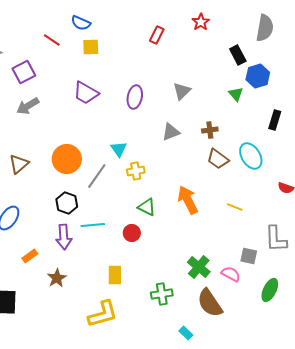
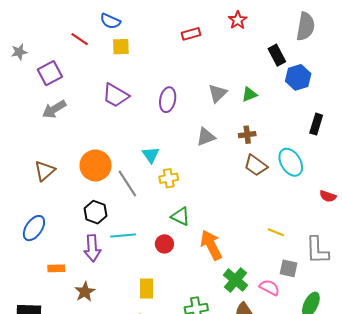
red rectangle: (157, 35) -> (191, 34), turned 48
green triangle: (236, 94) -> (249, 94), moved, turned 49
gray line: (97, 176) -> (127, 183), turned -68
orange arrow: (188, 200) -> (211, 245), moved
yellow line: (235, 207) -> (276, 232), moved
orange rectangle: (30, 256) -> (56, 268), turned 35

